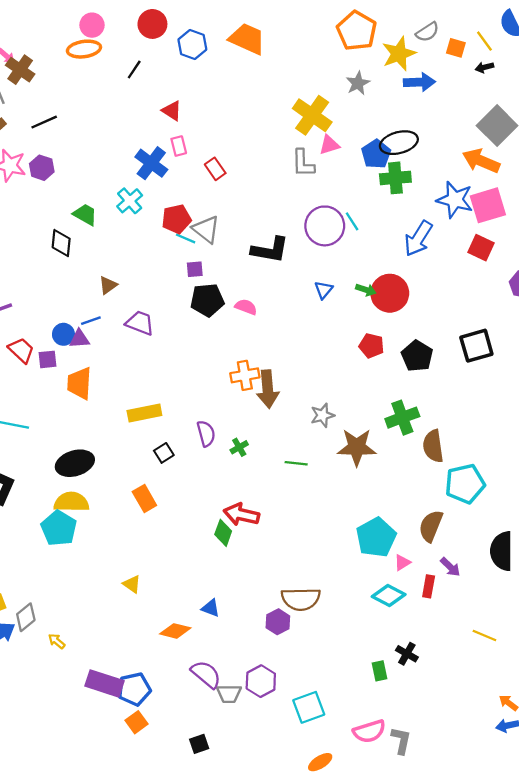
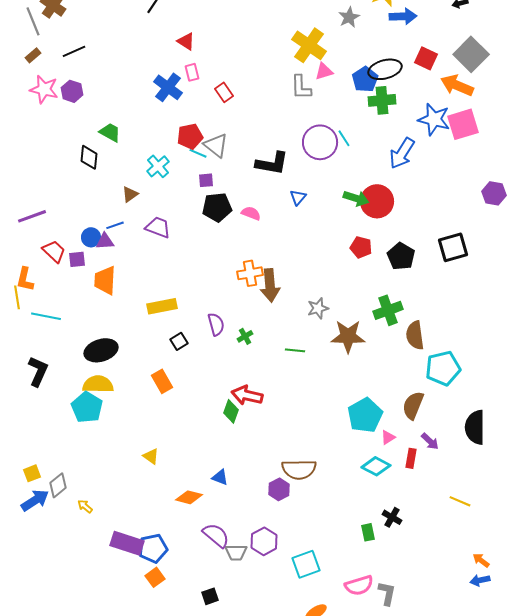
cyan cross: (130, 201) -> (158, 166), moved
red square: (481, 248) -> (426, 58), moved
blue triangle: (324, 290) -> (298, 197), moved
green arrow: (366, 290) -> (356, 198), size x1.4

